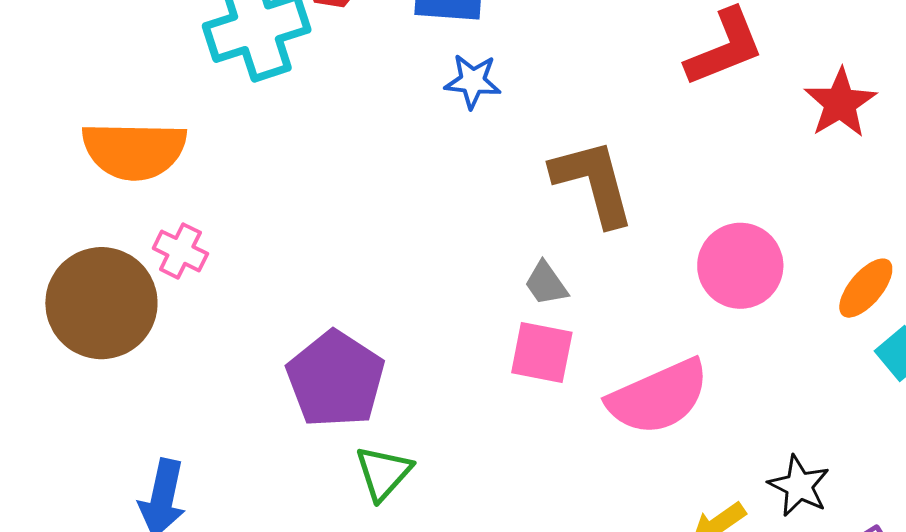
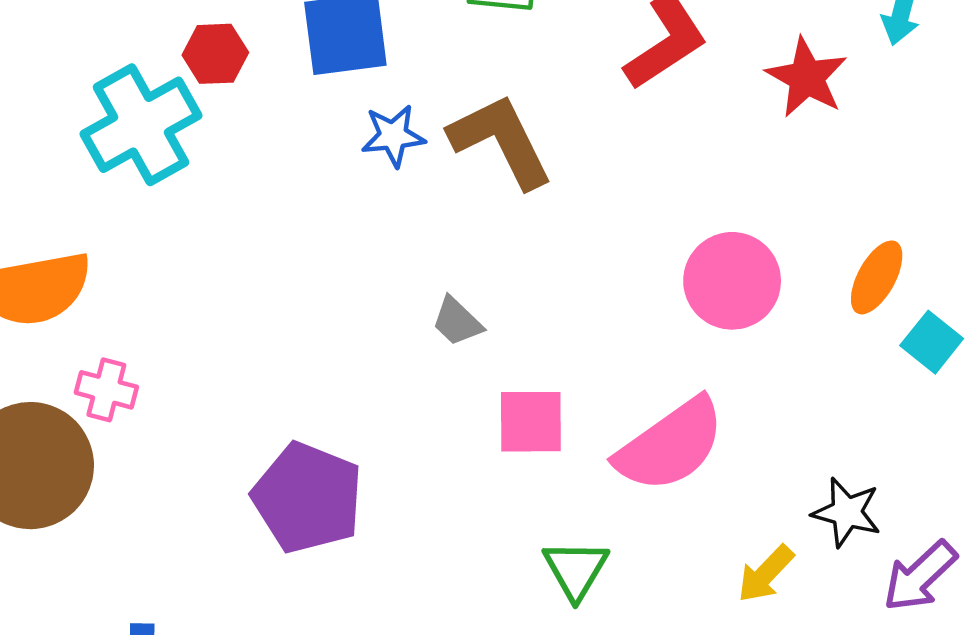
brown L-shape: (593, 182) -> (501, 141), moved
gray trapezoid: (546, 284) -> (457, 321), moved
green triangle: (383, 473) -> (576, 570), moved

